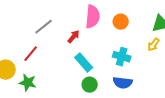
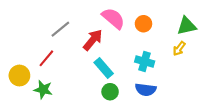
pink semicircle: (93, 17) -> (113, 18), turned -55
red arrow: (74, 37) -> (93, 40), size x1.5

